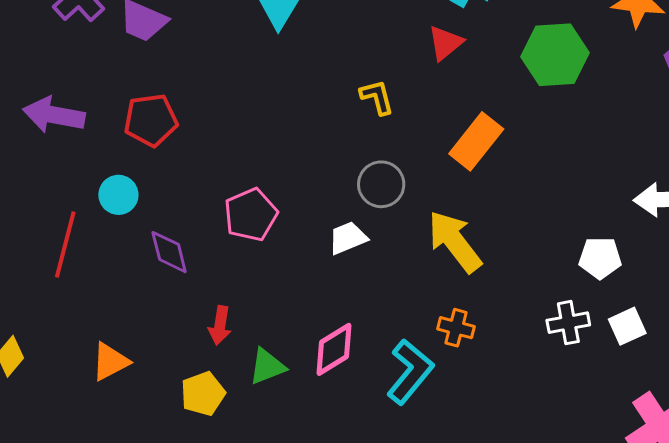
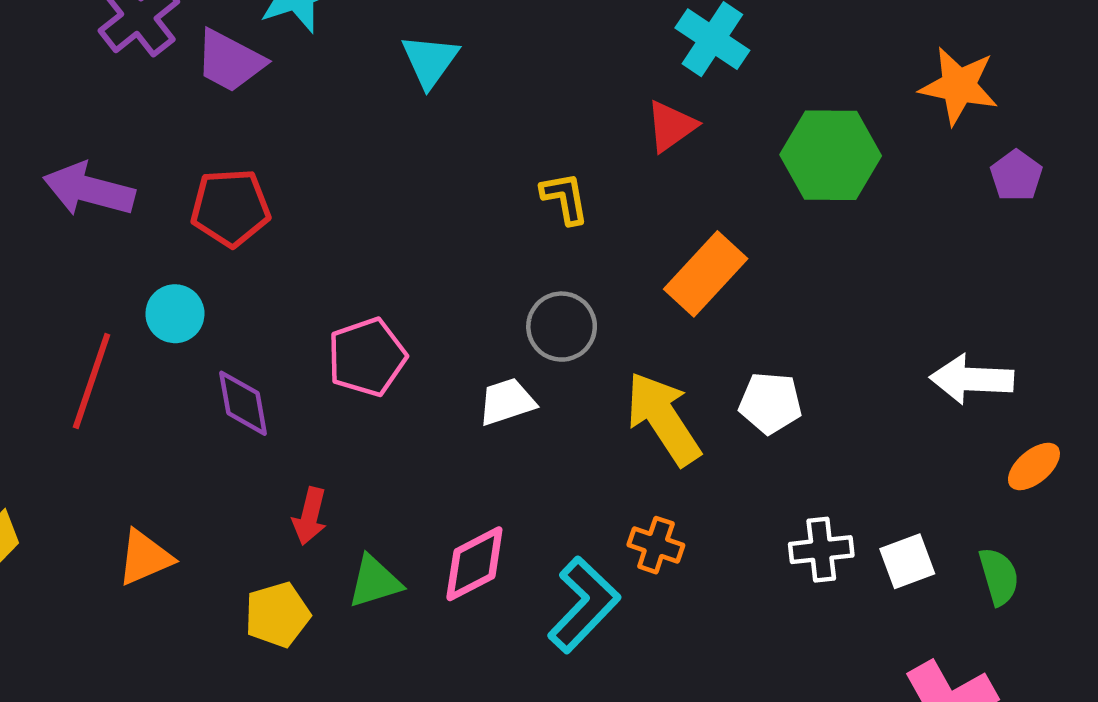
white pentagon: (600, 258) -> (770, 403), moved

